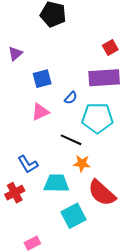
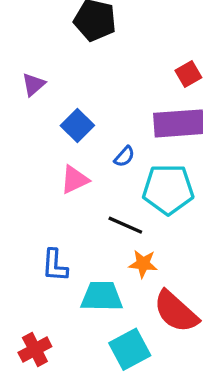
blue square: (42, 79) -> (77, 125), turned -30
blue L-shape: (28, 164) -> (55, 265), turned 35
red cross: (15, 193) -> (35, 350), moved

